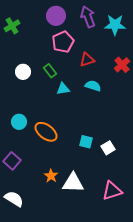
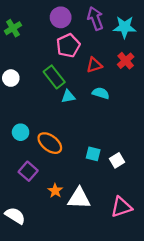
red cross: (122, 65) -> (126, 61), moved
green rectangle: (50, 71) -> (54, 77), size x1.5
white circle: (23, 72) -> (11, 78), moved
purple square: (12, 161) -> (28, 171), moved

